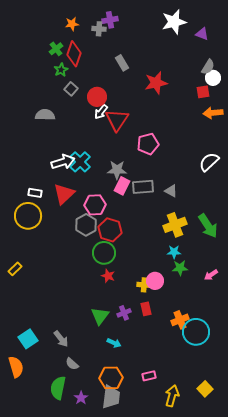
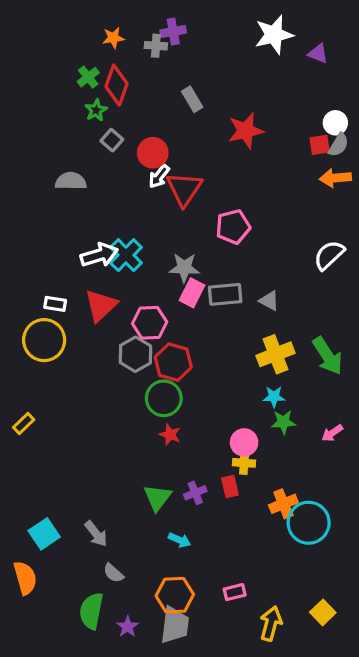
gray semicircle: (208, 67) -> (339, 145), moved
yellow cross: (144, 285) -> (244, 463), moved

